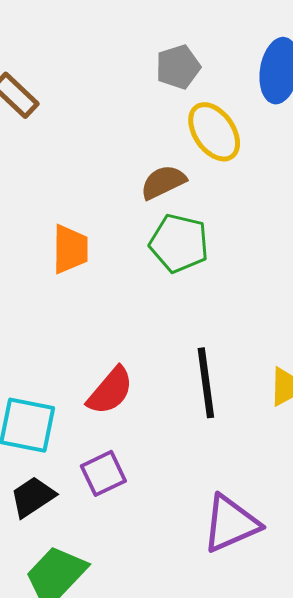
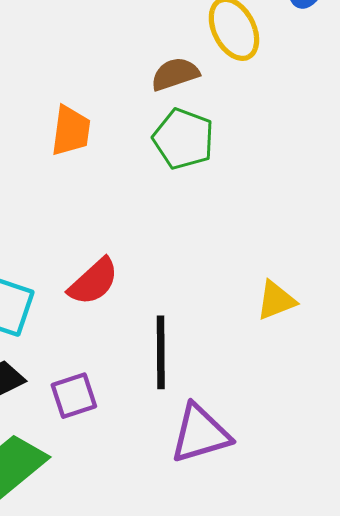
black line: (206, 383) -> (161, 352), moved
purple square: (103, 473) -> (74, 396), moved

